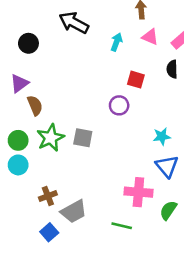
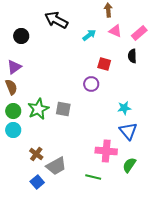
cyan arrow: (116, 42) -> (89, 35), turned 32
brown semicircle: (35, 105) -> (11, 87), moved
brown cross: (48, 196) -> (36, 154), turned -32

